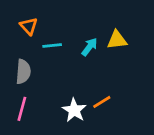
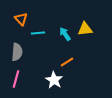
cyan arrow: (89, 47) -> (65, 34), turned -72
orange line: (102, 102) -> (67, 62), moved

